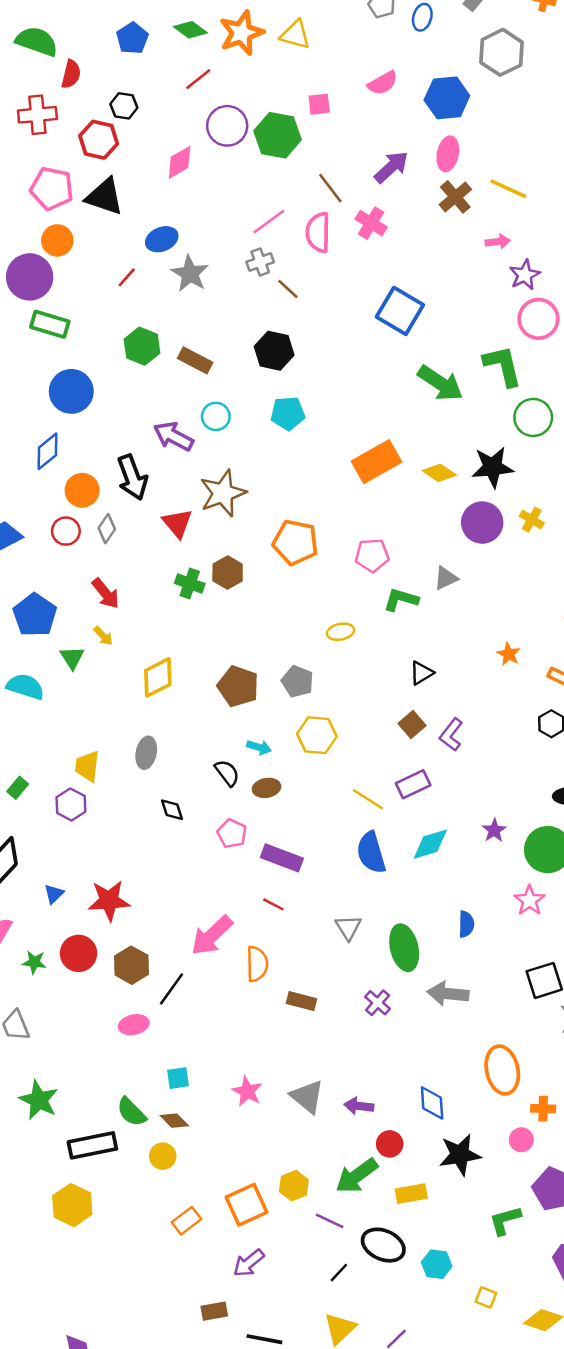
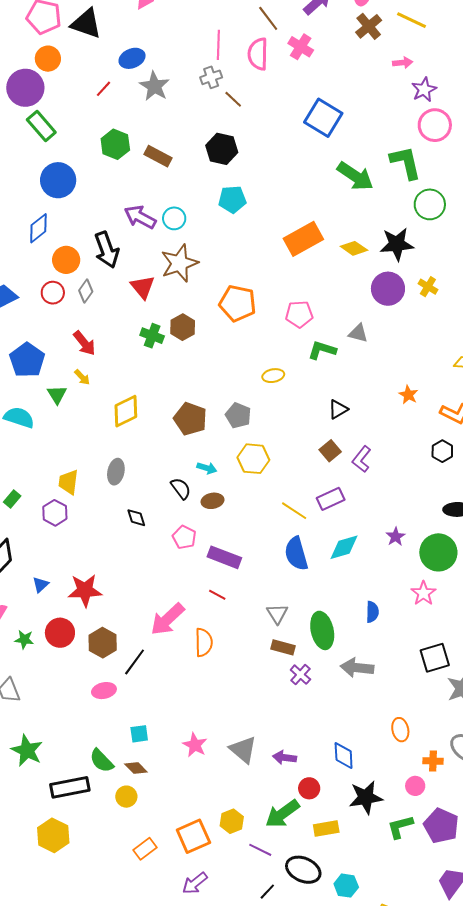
pink line: (269, 222) -> (218, 45), turned -52
green rectangle: (50, 324) -> (41, 126), turned 32
cyan circle: (216, 416) -> (174, 218), moved
gray triangle: (446, 578) -> (358, 333), turned 40
brown rectangle: (302, 1001) -> (283, 647), moved
orange ellipse: (502, 1070) -> (400, 730), size x0.6
green L-shape: (505, 1220) -> (400, 827), moved

